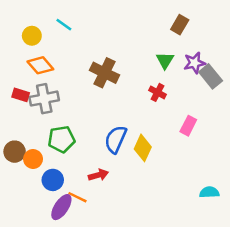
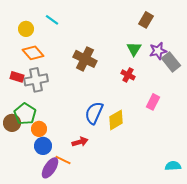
green pentagon: (61, 139) -> (25, 114), moved, turned -30
yellow diamond: (143, 148) -> (116, 120), turned 35
orange circle: (33, 159) -> (39, 129), moved
cyan semicircle: (209, 192) -> (173, 166), moved

